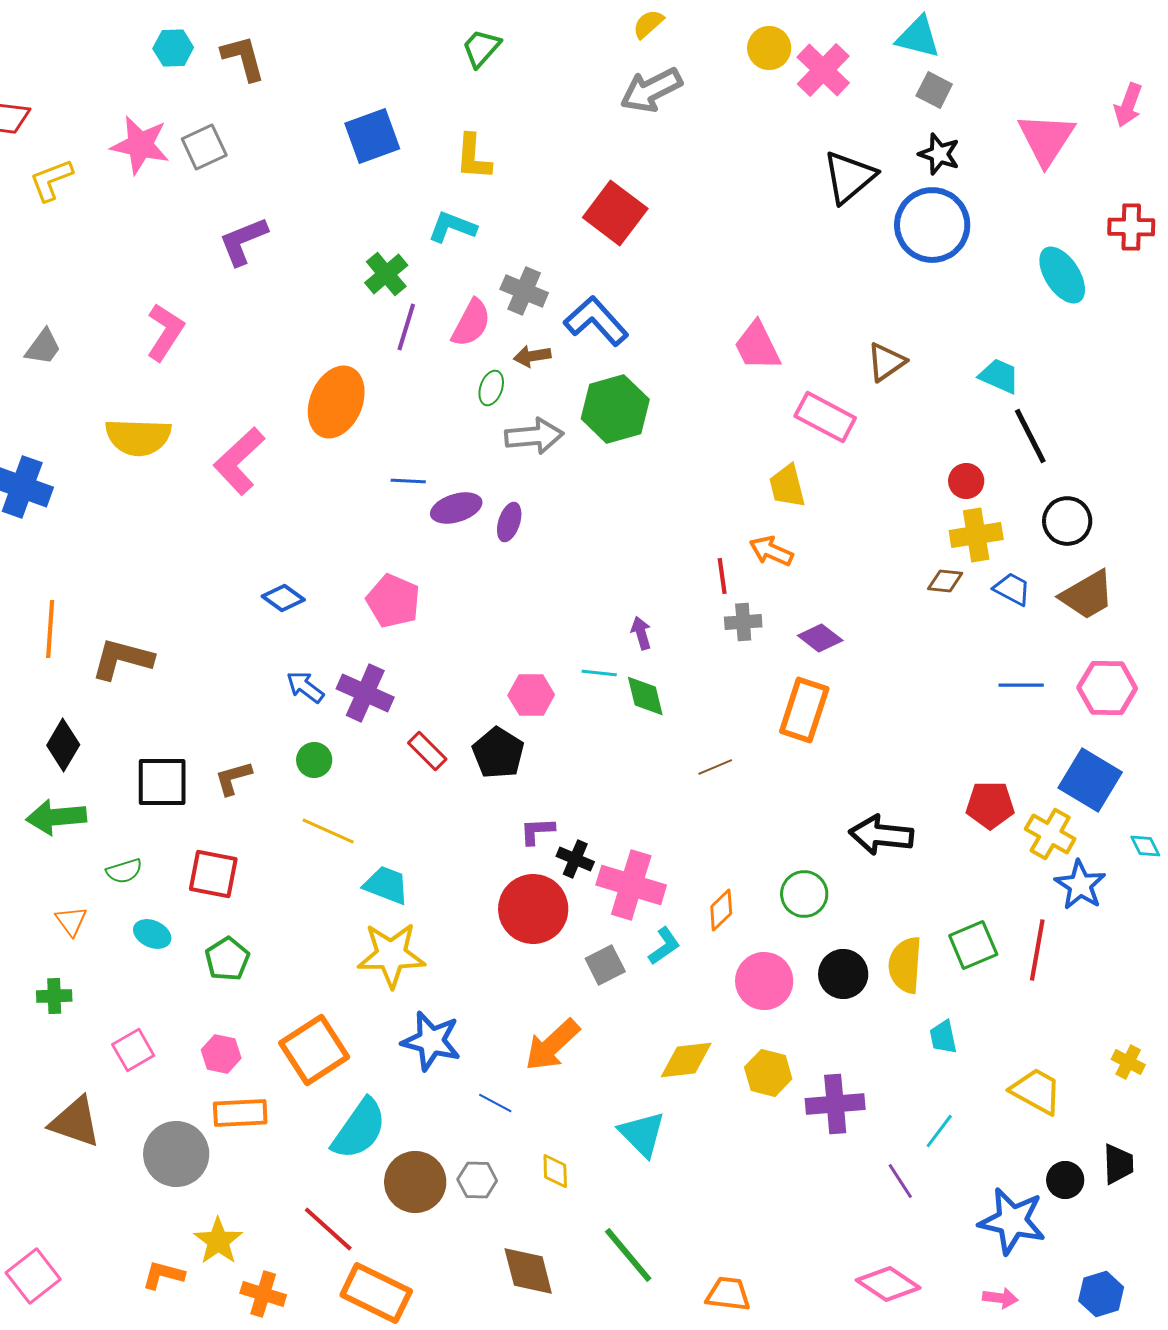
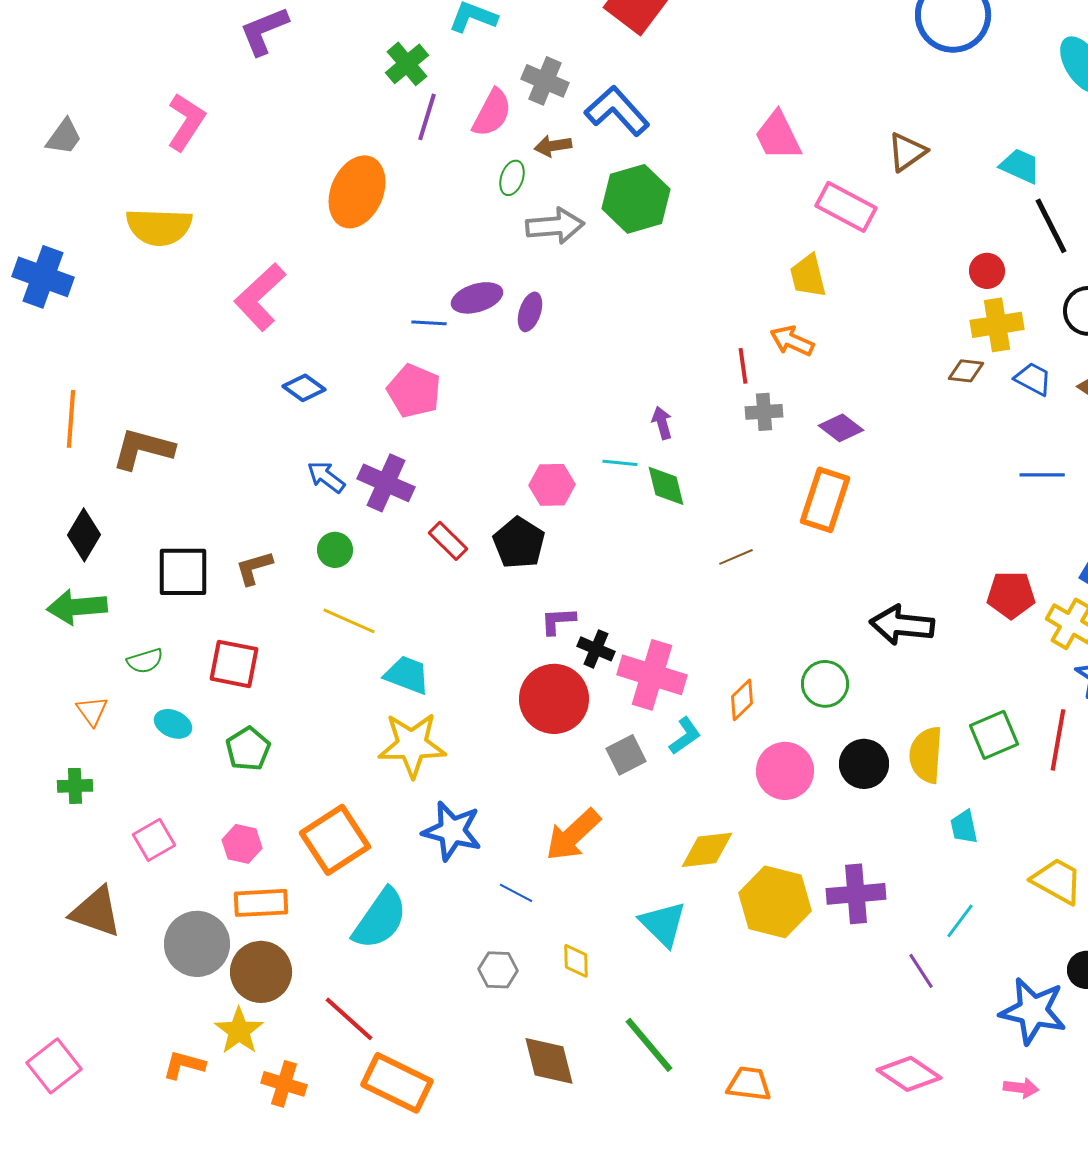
pink L-shape: (239, 461) -> (260, 297), moved
blue line: (408, 481) -> (429, 323), moved
yellow hexagon: (768, 1073) -> (775, 902), moved, size x1.5
brown circle: (415, 1182) -> (261, 972), moved

